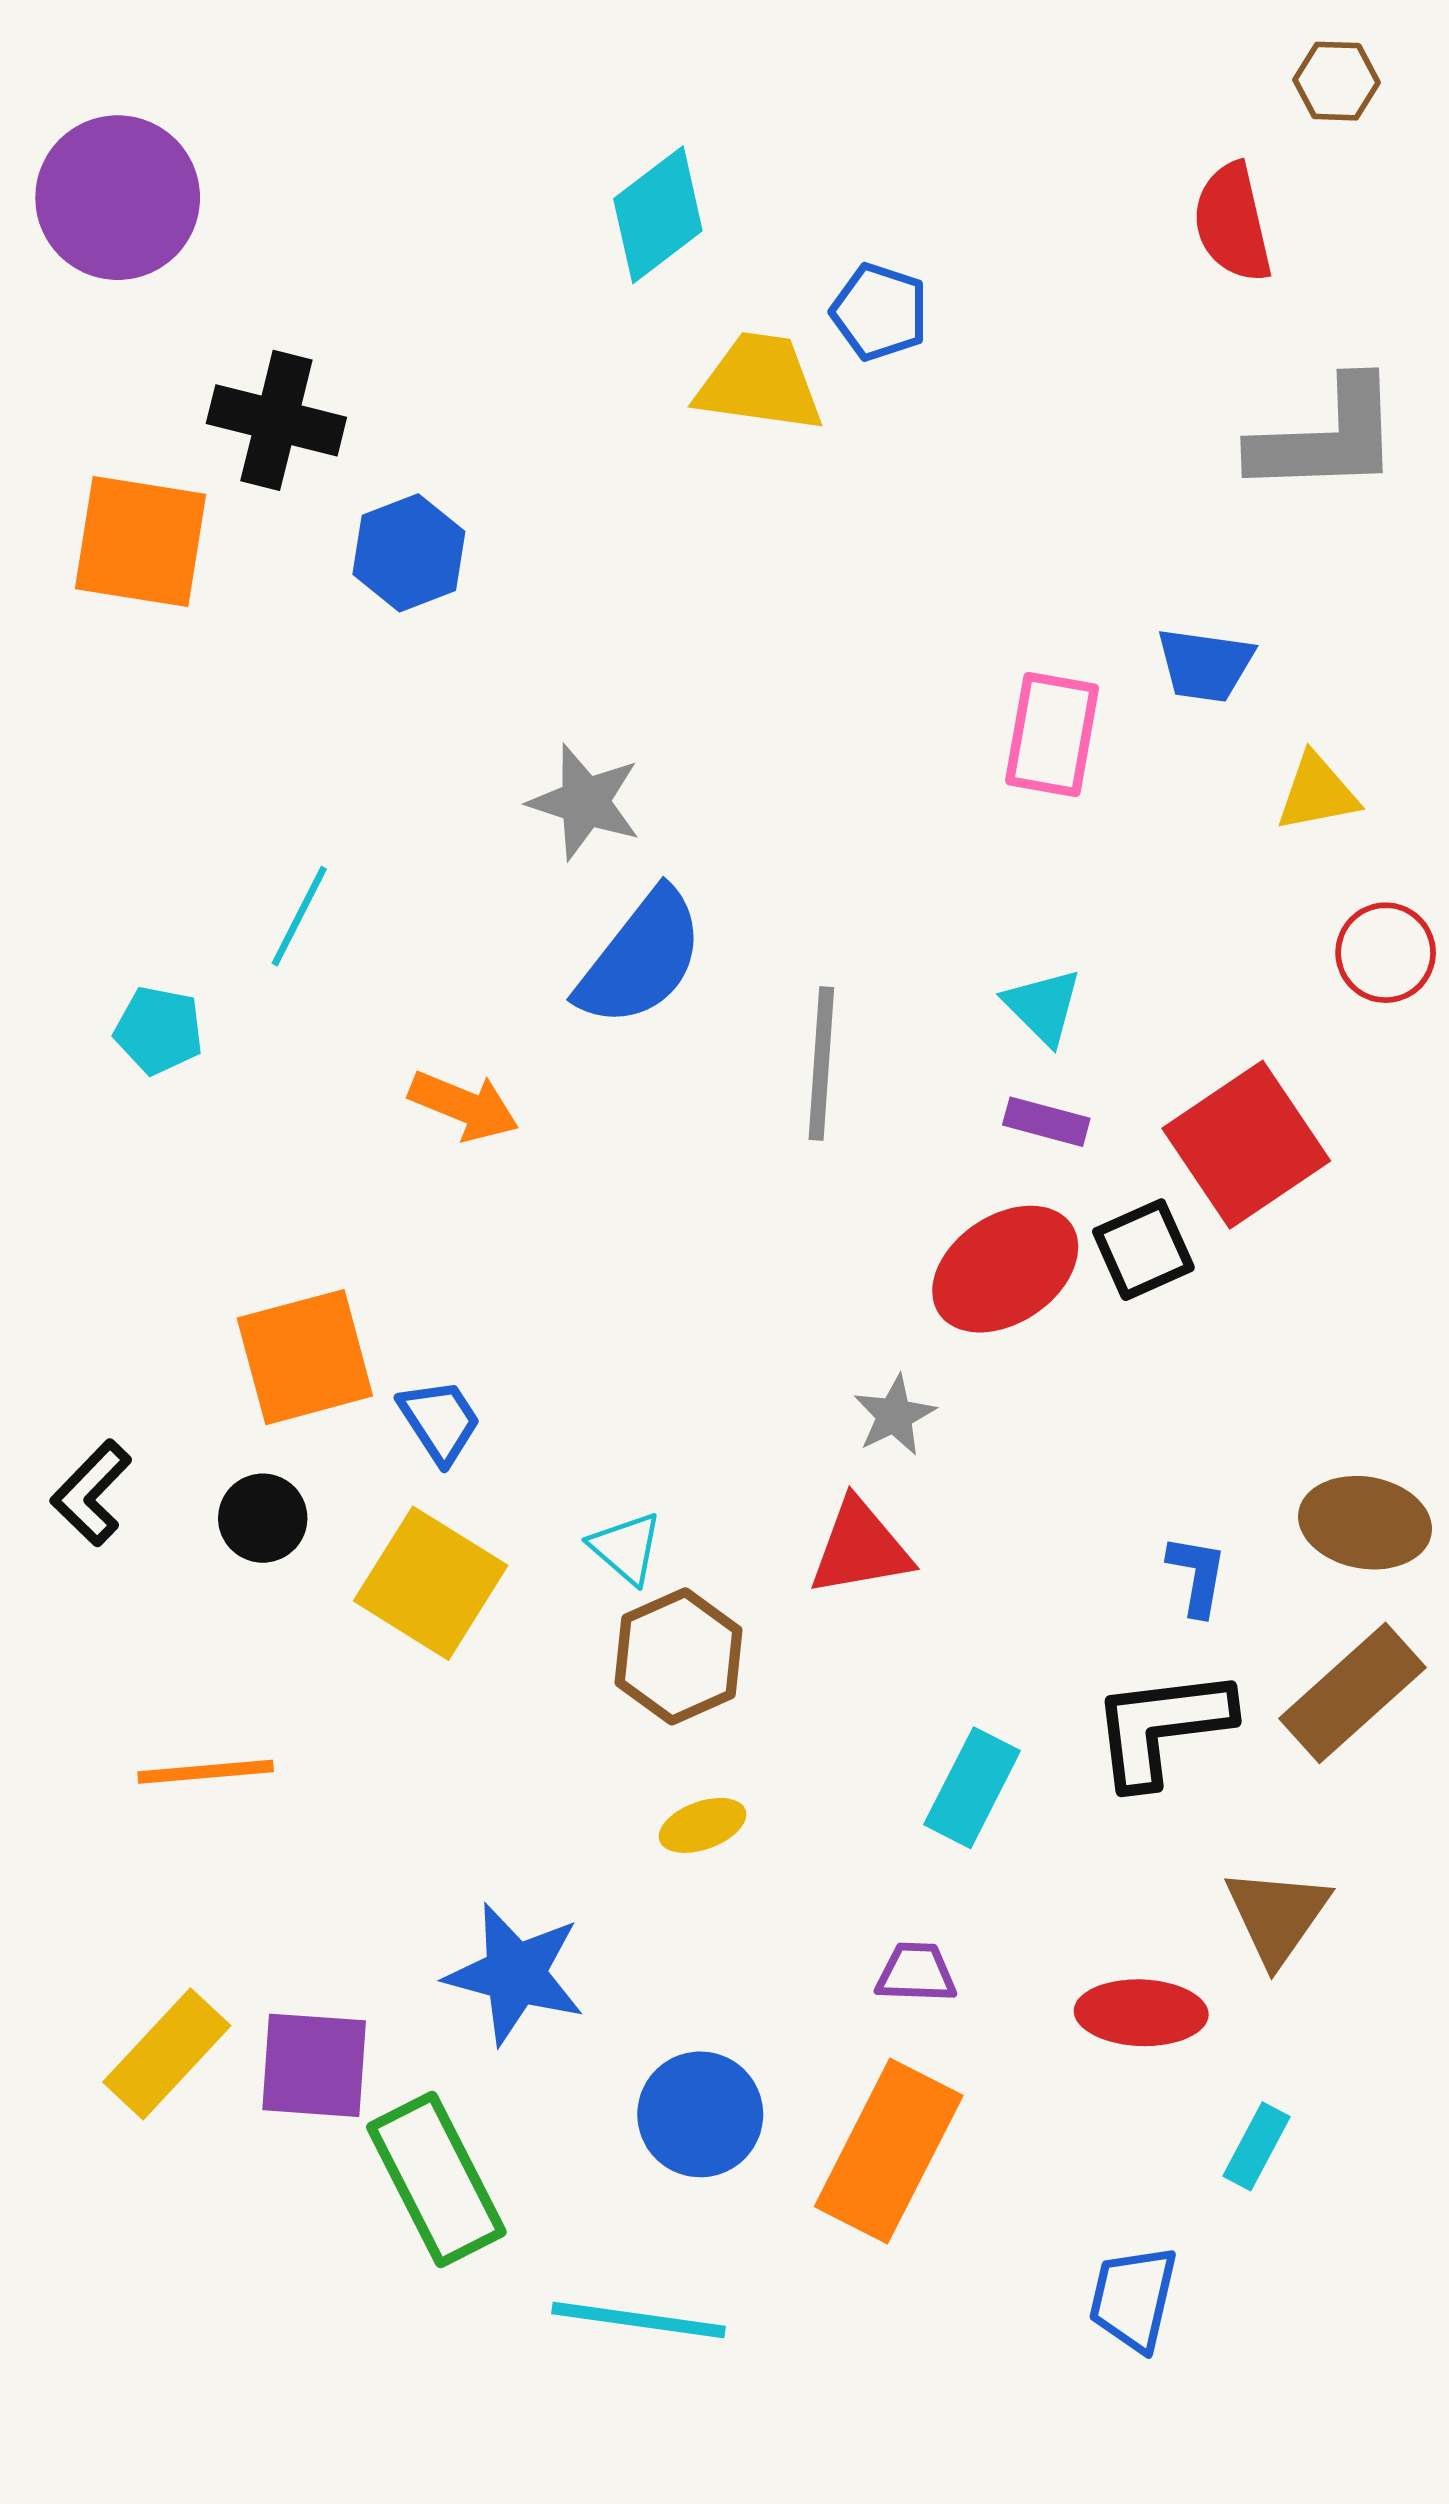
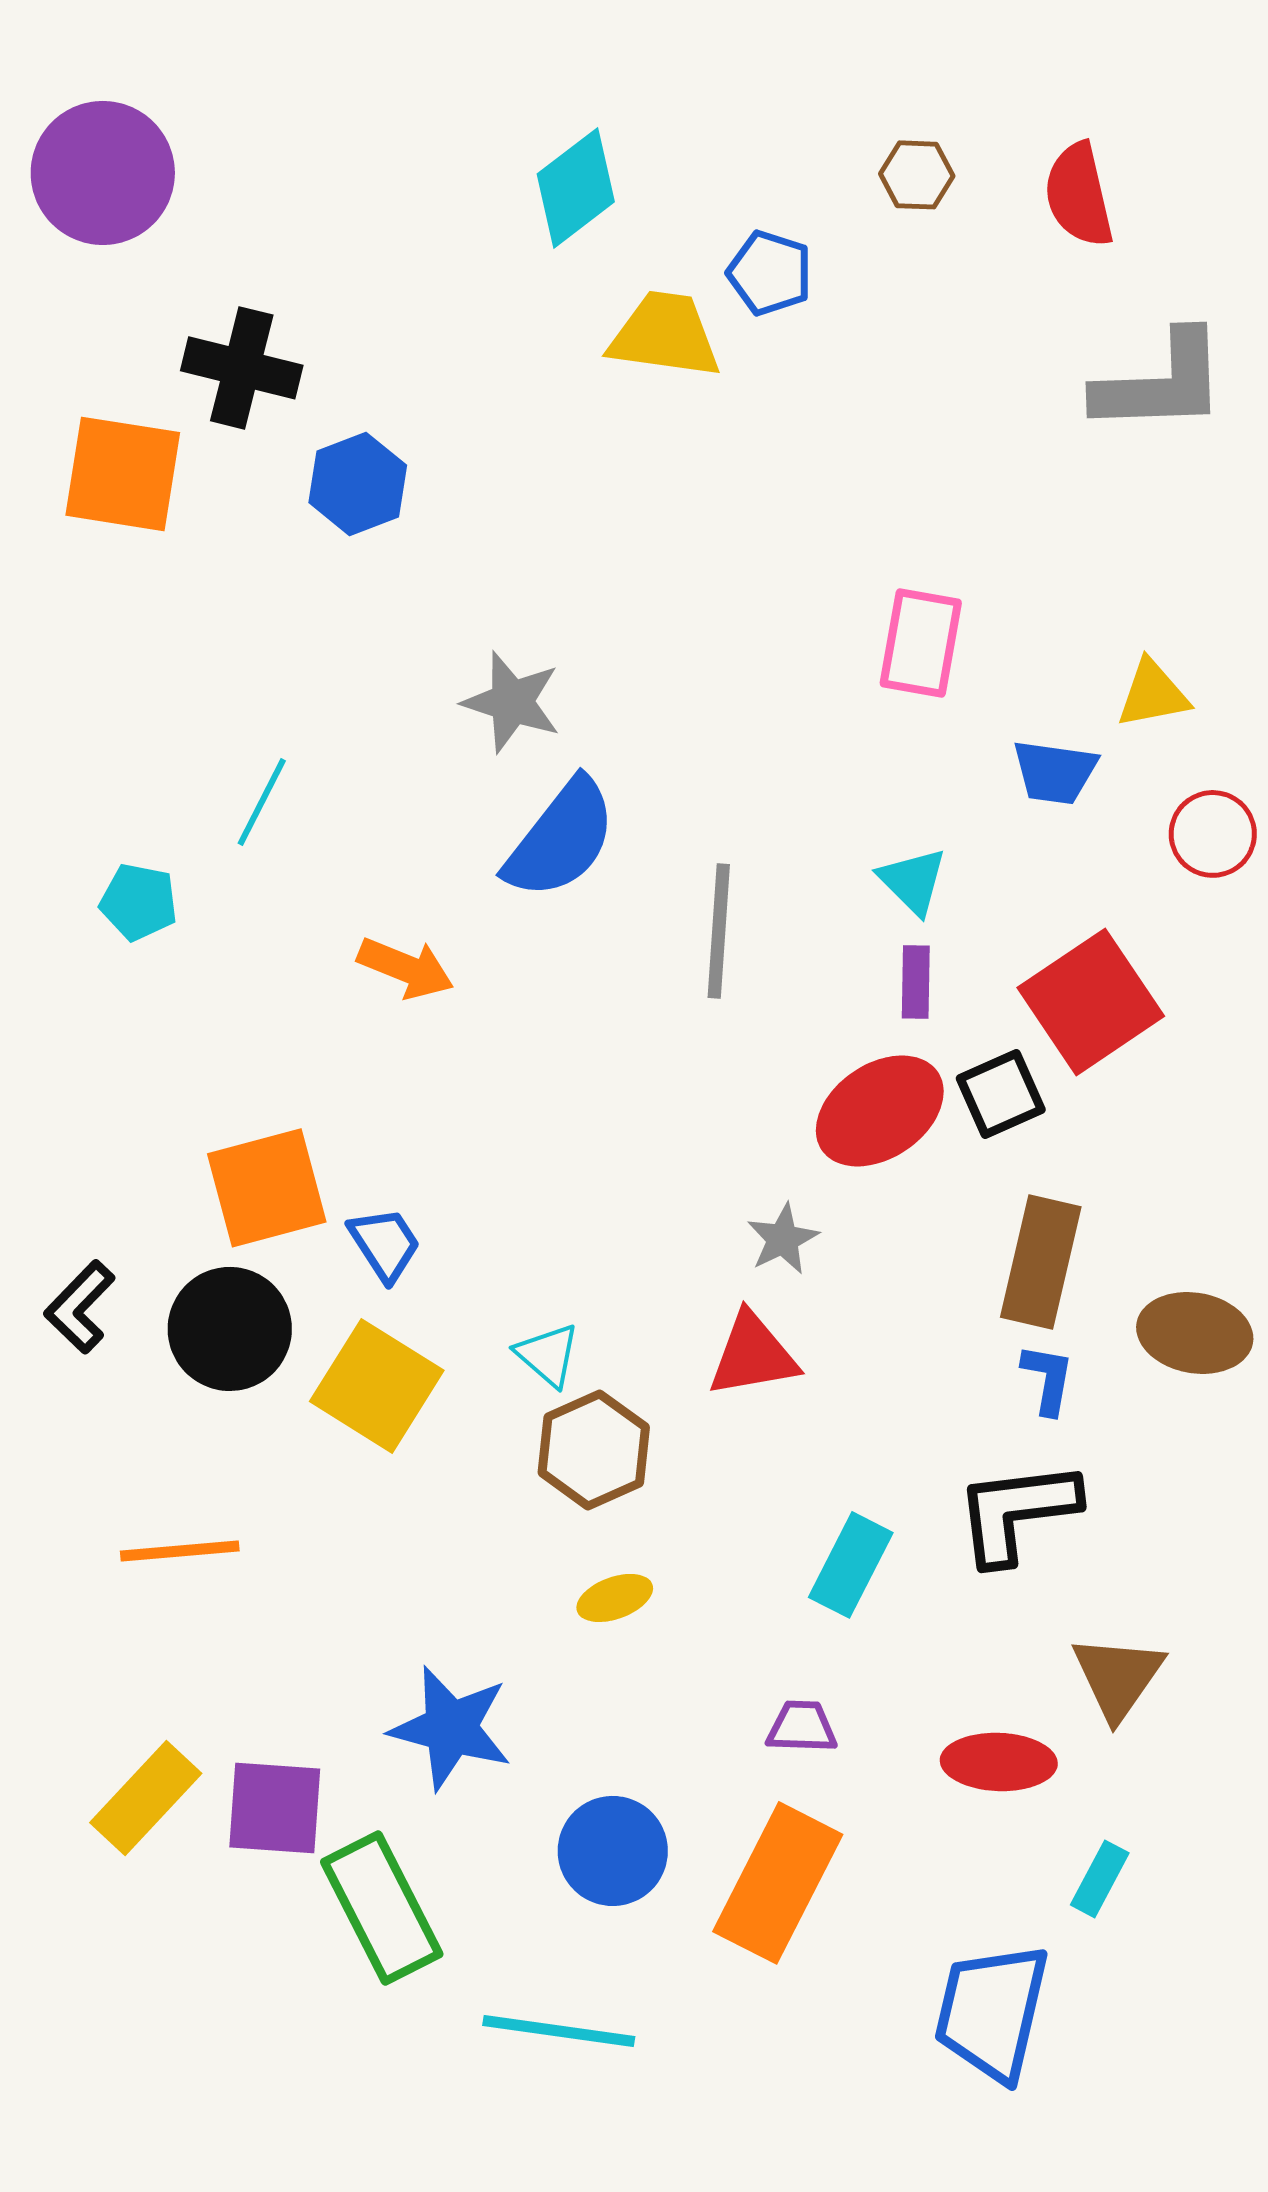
brown hexagon: (1336, 81) -> (917, 175), moved
blue trapezoid: (1205, 665) -> (1055, 772), moved
purple rectangle: (1046, 1122) -> (916, 982), turned 76
black circle: (263, 1518) -> (230, 1329), size x1.6
brown rectangle: (1352, 1693) -> (1041, 1262), moved, turned -35
blue trapezoid: (1133, 2298) -> (992, 2012), size x1.5

